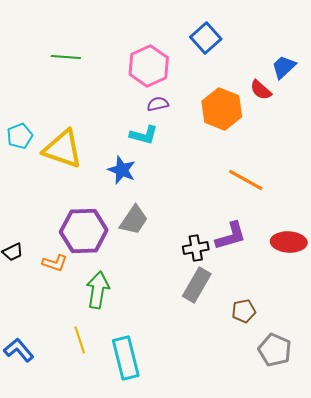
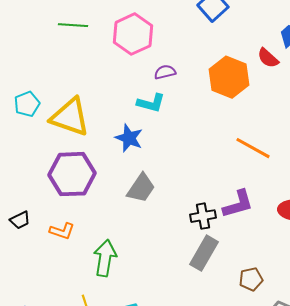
pink hexagon: (149, 66) -> (133, 34), moved
purple hexagon: (84, 231) -> (72, 174), moved

